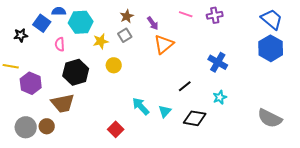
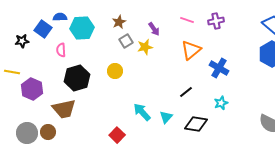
brown star: (127, 16) -> (119, 22), moved
yellow star: (101, 41) -> (145, 47), moved
orange triangle: (164, 44) -> (191, 50), moved

